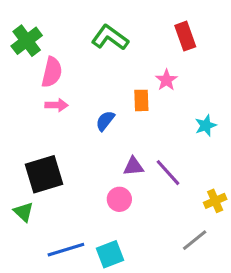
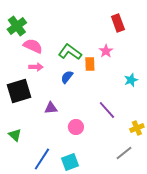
green L-shape: (110, 38) -> (70, 52), moved
pink semicircle: (52, 72) -> (33, 46), turned -78
purple triangle: (133, 166) -> (51, 108), moved
black square: (44, 174) -> (19, 91), moved
blue line: (66, 250) -> (42, 159), turned -40

